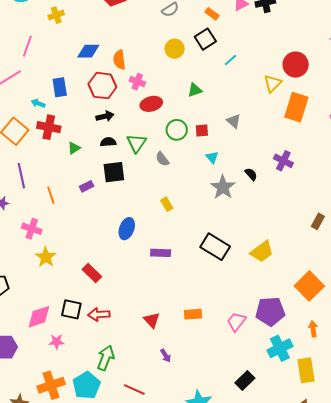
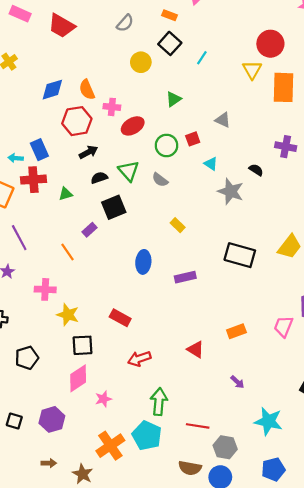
blue rectangle: (60, 87) -> (39, 150), moved
green triangle: (74, 148) -> (66, 194), turned 32
orange line: (51, 195) -> (68, 252), moved
black square: (71, 309) -> (83, 345), moved
purple arrow: (166, 356) -> (237, 382), moved

